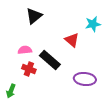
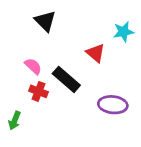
black triangle: (34, 16) -> (45, 21), turned -36
pink semicircle: (25, 50) -> (33, 66), turned 48

